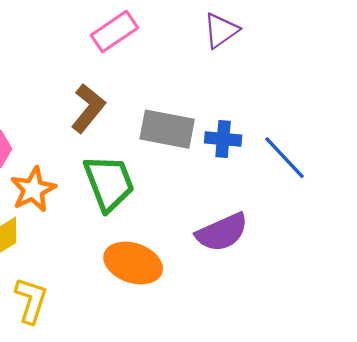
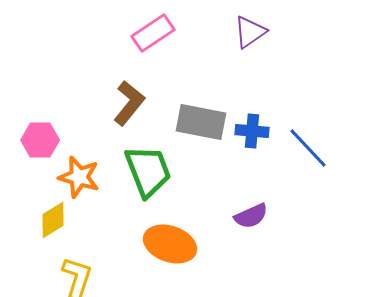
orange star: (33, 189) -> (79, 177), turned -30
purple semicircle: (222, 232) -> (251, 216), size x0.7

